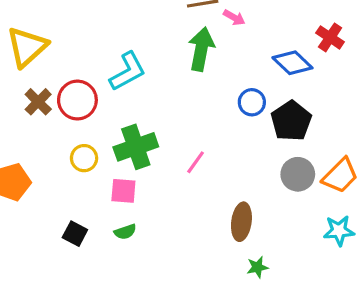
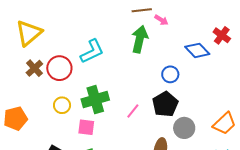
black pentagon: (291, 121) -> (165, 104), moved
gray circle: (298, 174) -> (184, 128), moved

